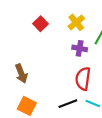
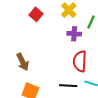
black line: (68, 104) -> (68, 86), turned 30

